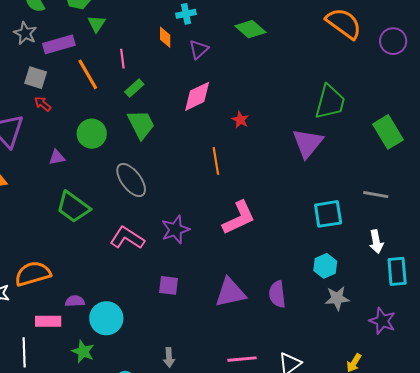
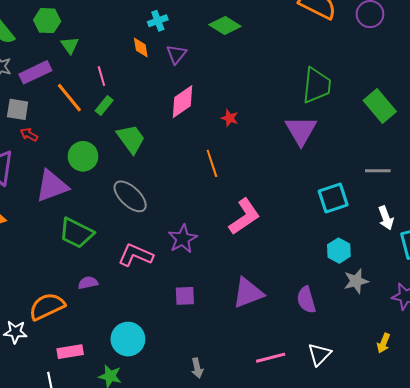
green rectangle: (134, 88) -> (104, 105), moved
purple triangle: (57, 157) -> (52, 186), size x2.0
purple semicircle: (277, 294) -> (306, 300), moved
purple semicircle: (75, 301) -> (88, 283), moved

